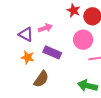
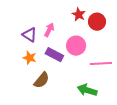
pink arrow: (45, 28) -> (49, 30), turned -48
pink circle: (83, 40) -> (76, 46), moved

